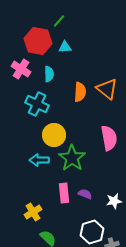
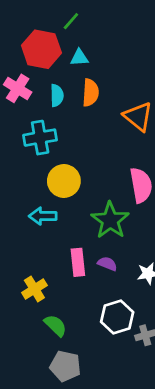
orange semicircle: (80, 92) -> (91, 93), moved
cyan cross: (37, 104) -> (40, 138), turned -35
green star: (72, 158) -> (110, 220), moved

